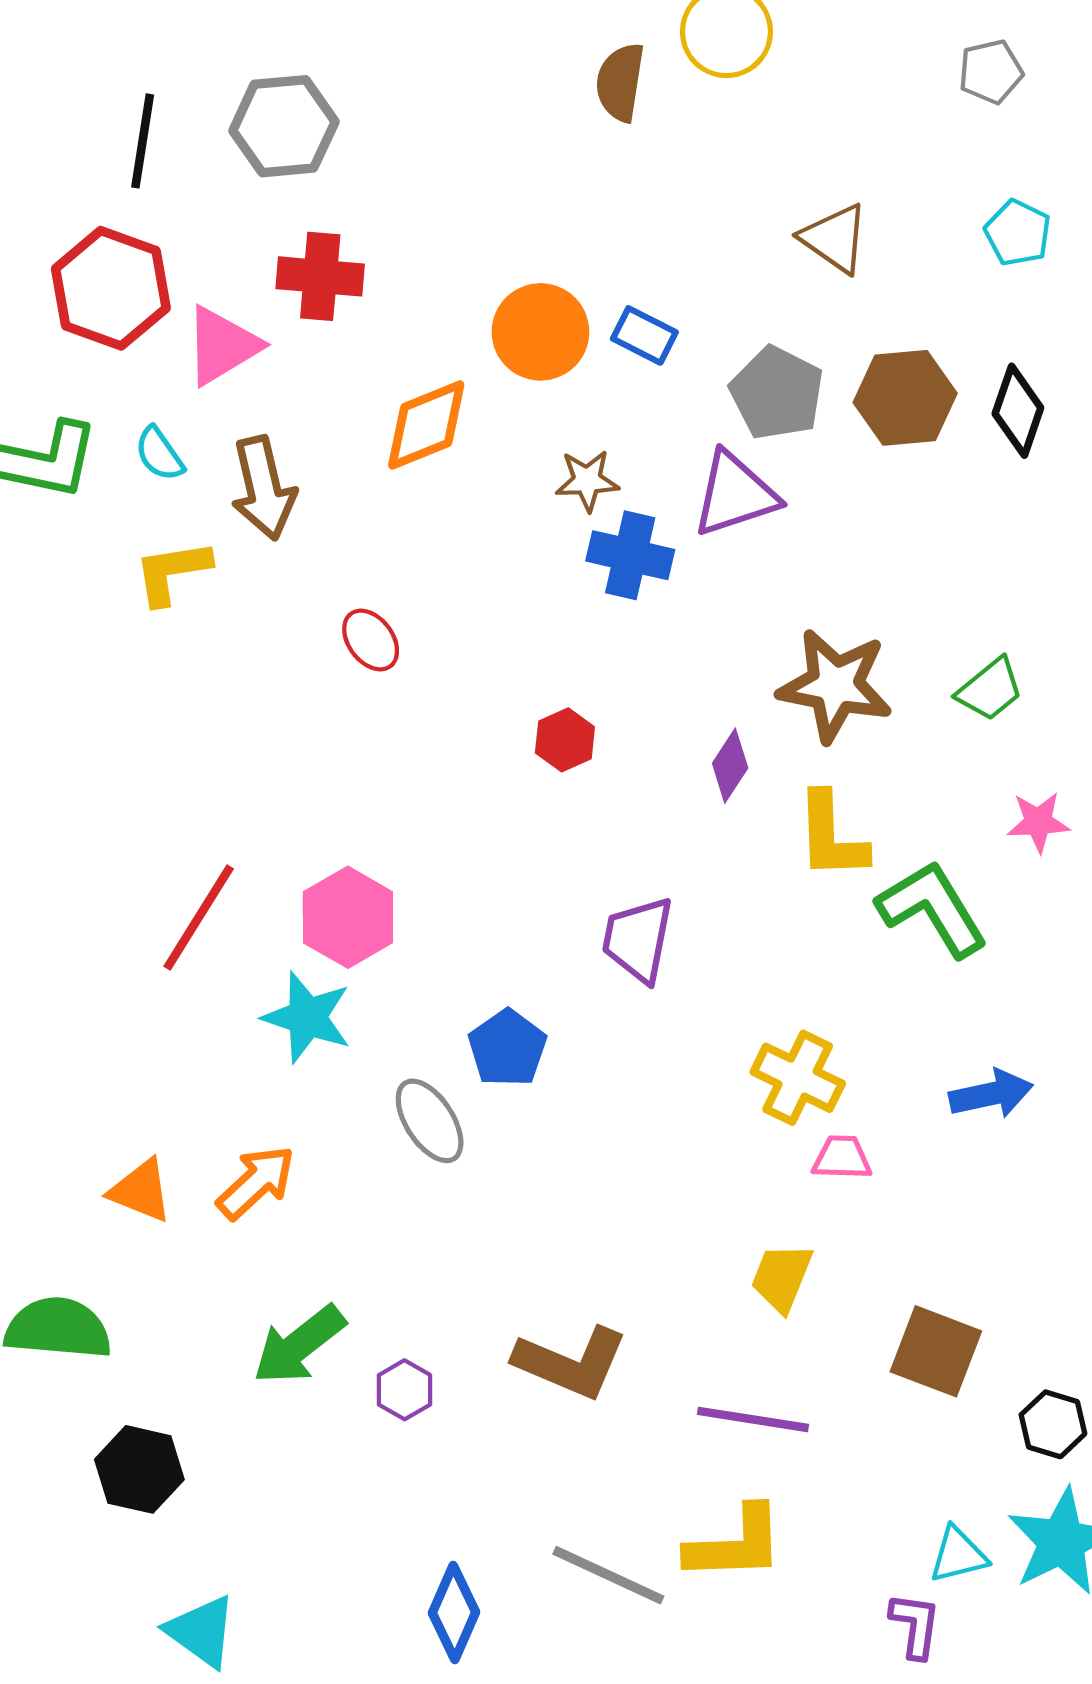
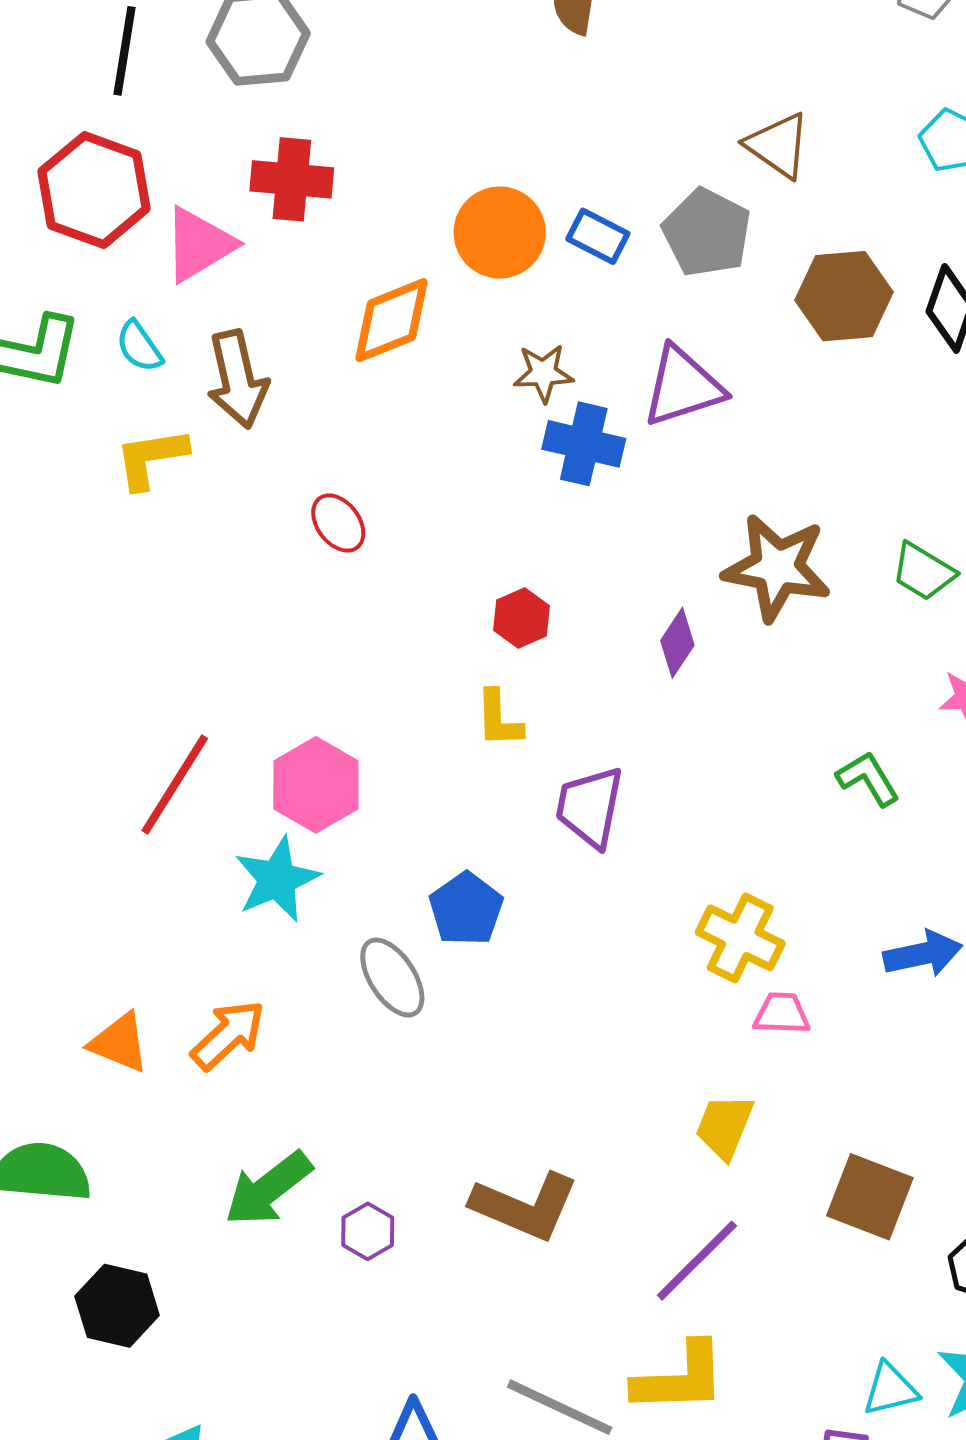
gray pentagon: (777, 393) -> (707, 233), moved
green trapezoid: (990, 689) -> (923, 572), turned 70
yellow L-shape: (831, 836) -> (499, 719), moved, size x0.7
green L-shape: (932, 909) -> (868, 779), size x0.6
cyan star: (307, 1017) -> (277, 879), turned 30
purple line: (753, 1419) -> (697, 1261), turned -54

